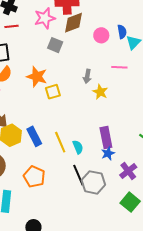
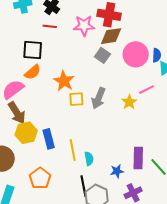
pink circle: (101, 35) -> (136, 54), size x1.6
gray square: (55, 45) -> (102, 55), moved
pink line: (119, 67) -> (146, 90), turned -42
gray arrow: (87, 76) -> (99, 98), moved, size x1.5
yellow star: (100, 92) -> (129, 102), moved
purple rectangle: (106, 138) -> (138, 158), moved

